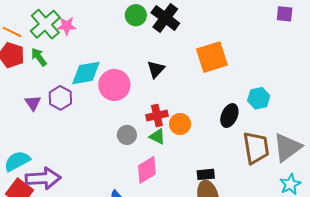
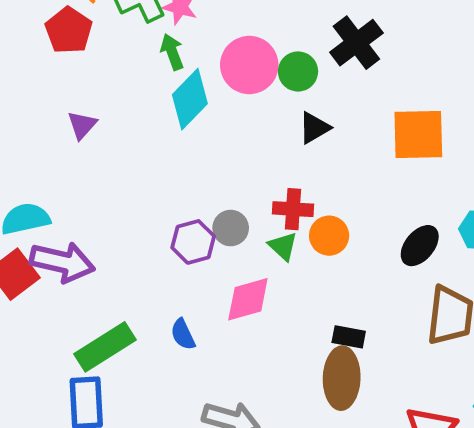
green circle: (136, 15) -> (298, 71), moved
green arrow: (39, 57) -> (172, 52), moved
cyan diamond: (86, 73) -> (190, 99), turned -52
pink circle: (114, 85) -> (249, 65), moved
purple hexagon: (60, 98) -> (193, 242), moved

